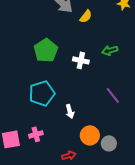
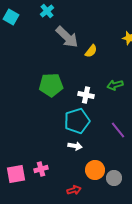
green pentagon: (46, 50) -> (51, 85), turned 30
cyan pentagon: (42, 93) -> (77, 121), moved
white arrow: (70, 111) -> (75, 146), turned -64

